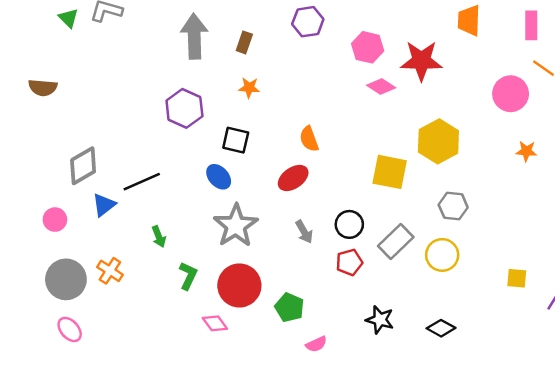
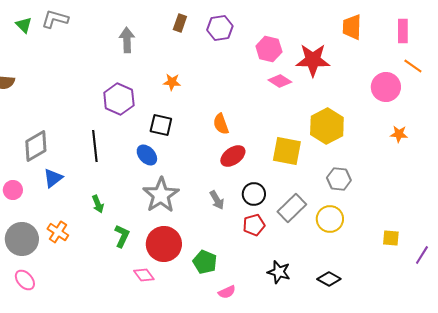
gray arrow: (194, 36) -> (127, 40), size x0.7
brown rectangle: (244, 42) -> (180, 23), moved
red ellipse: (293, 178) -> (233, 156), moved
black line: (142, 182) -> (95, 146), moved, turned -72

